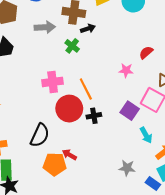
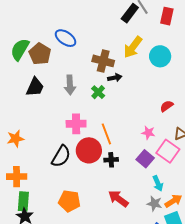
gray arrow: (45, 27) -> (70, 85), moved, turned 84
pink star: (126, 70) -> (148, 133), moved
black semicircle: (40, 135) -> (61, 156), moved
red arrow: (69, 155) -> (118, 199), moved, size x1.5
gray star: (127, 168) -> (154, 204), moved

